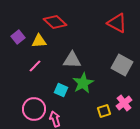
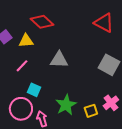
green star: (83, 83) -> (66, 105), moved
cyan square: (61, 90) -> (34, 90), moved

